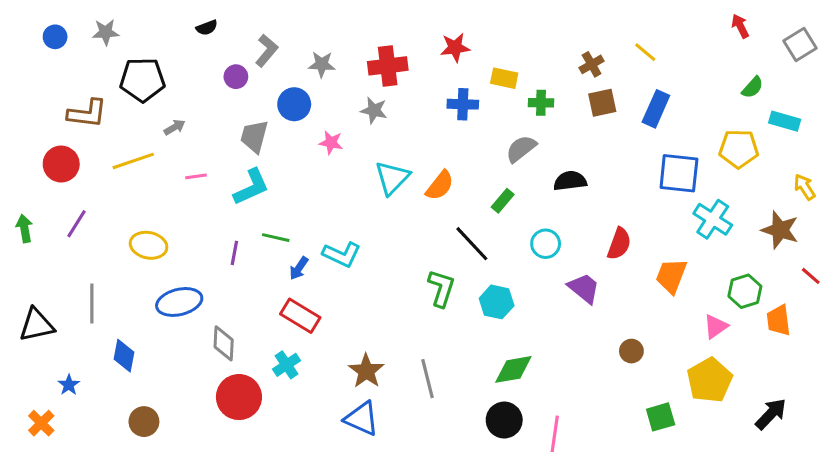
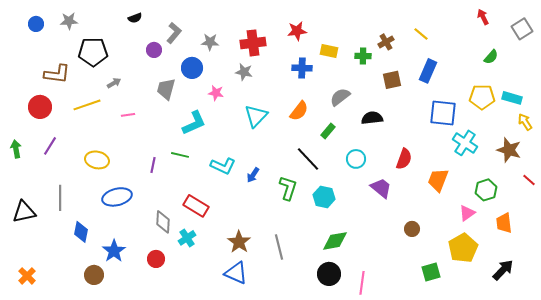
green cross: (541, 103) -> (363, 56), moved
brown square: (602, 103) -> (392, 80), moved
cyan rectangle: (785, 121) -> (512, 98), moved
orange semicircle: (440, 185) -> (299, 111), moved
cyan L-shape: (251, 187) -> (194, 123), moved
blue arrow: (299, 268) -> (253, 175), moved
orange trapezoid: (779, 320) -> (504, 223), moved
gray diamond: (224, 343) -> (163, 222), moved
blue star: (69, 385) -> (114, 251), moved, size x1.6
red circle: (239, 397) -> (156, 259), size x0.6

